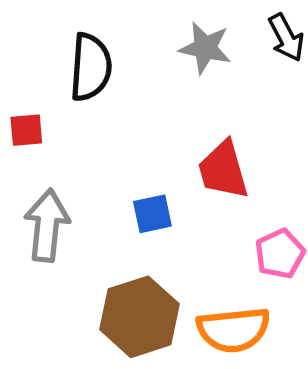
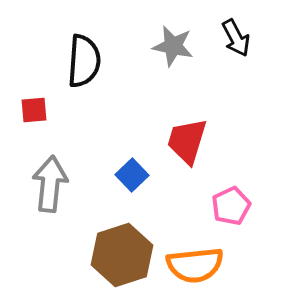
red trapezoid: (223, 170) -> (187, 141), turned 33
blue square: (152, 214) -> (132, 175), turned -32

